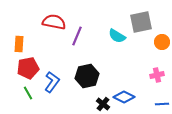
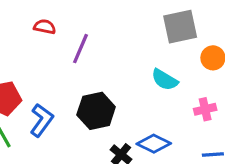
red semicircle: (54, 22) -> (45, 27), size x0.6
cyan semicircle: (117, 36) -> (165, 80), moved

